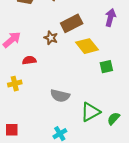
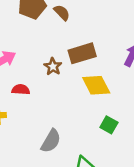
green square: (106, 67) -> (109, 125), moved, turned 32
gray semicircle: (60, 96) -> (51, 141), turned -84

